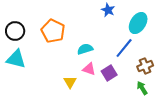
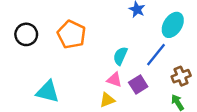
cyan semicircle: (85, 49) -> (120, 56), moved, turned -49
cyan triangle: (16, 59) -> (48, 92), moved
yellow triangle: (70, 82) -> (107, 100), moved, turned 40

